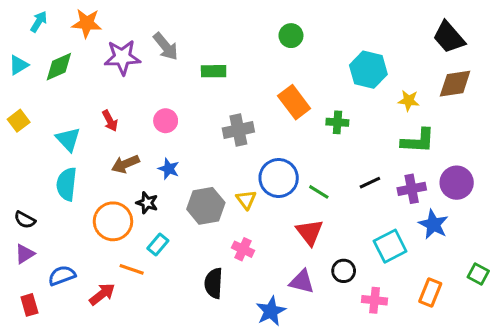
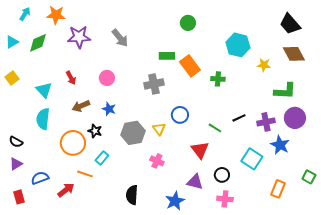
gray arrow: (166, 46) -> (120, 38), moved
green rectangle: (214, 71) -> (167, 56), moved
brown diamond: (455, 84) -> (294, 54), turned 70
green L-shape: (418, 141) -> (285, 91), moved
blue circle: (279, 178) -> (180, 115), size x0.7
green line: (319, 192) -> (215, 128), moved
cyan square: (390, 246) -> (252, 159), turned -30
black semicircle: (214, 283) -> (132, 195), moved
pink cross: (375, 300) -> (225, 199), moved

